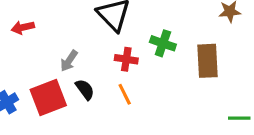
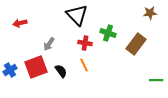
brown rectangle: (207, 61) -> (136, 44), turned 40
black semicircle: (85, 89) -> (61, 71), moved

